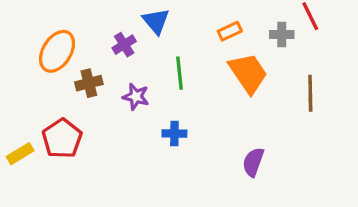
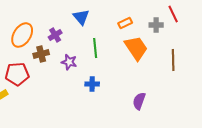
purple cross: (124, 45) -> (55, 35), moved
red pentagon: (62, 139) -> (17, 74), moved, turned 30

